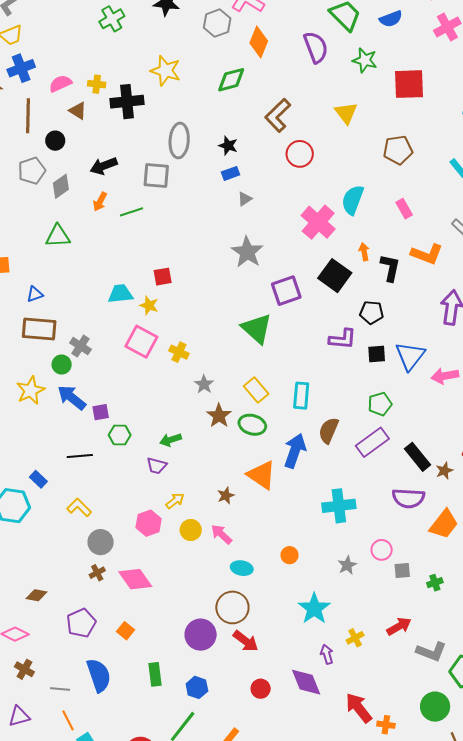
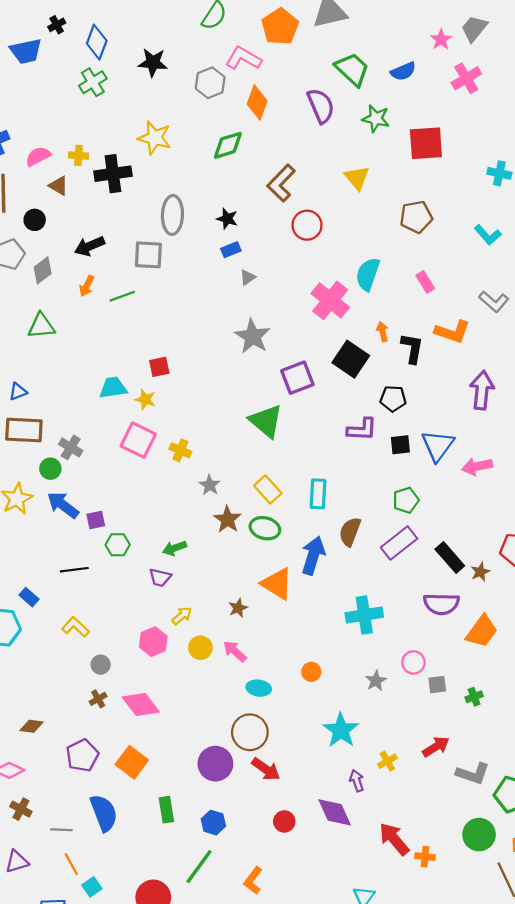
gray circle: (101, 542) -> (101, 665), size x0.7
orange square: (125, 631) -> (132, 762), size x1.6

